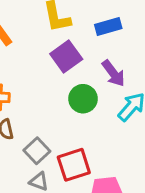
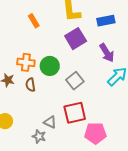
green circle: (83, 99) -> (50, 66), moved
gray square: (37, 151) -> (75, 81), moved

